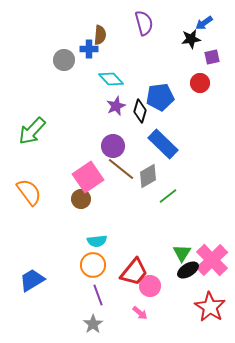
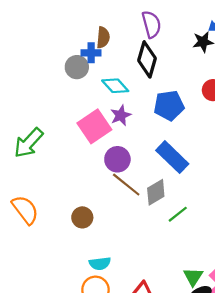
gray circle: (64, 60) -> (77, 67), moved
black diamond: (140, 111) -> (147, 59), moved, size x1.4
pink square: (88, 177) -> (94, 126), moved

